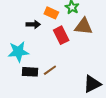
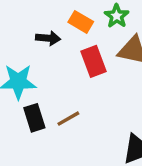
black rectangle: (30, 72) -> (34, 118), turned 63

